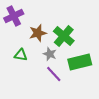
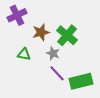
green rectangle: (80, 62) -> (81, 81), moved

